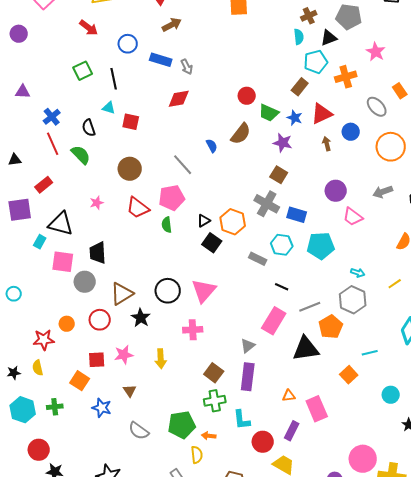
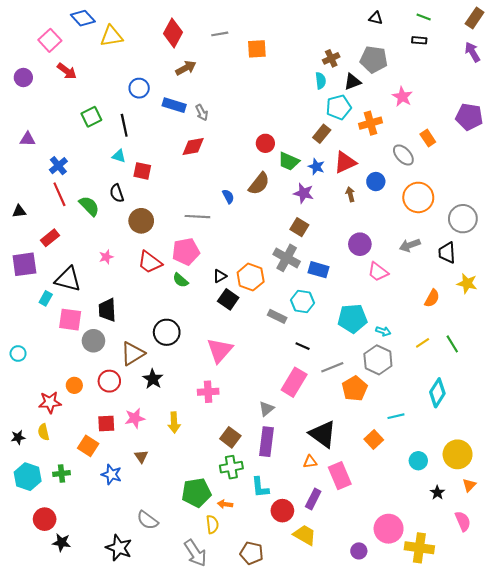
red arrow: (89, 28) -> (67, 71), moved
black semicircle: (89, 128) -> (117, 193), moved
gray line: (183, 165) -> (197, 217), turned -45
green semicircle: (167, 225) -> (180, 280), turned -42
cyan pentagon: (321, 246) -> (352, 318), moved
black circle: (168, 291) -> (167, 332), moved
black triangle: (306, 349) -> (323, 434), moved, turned 44
gray semicircle: (139, 431) -> (148, 520), moved

